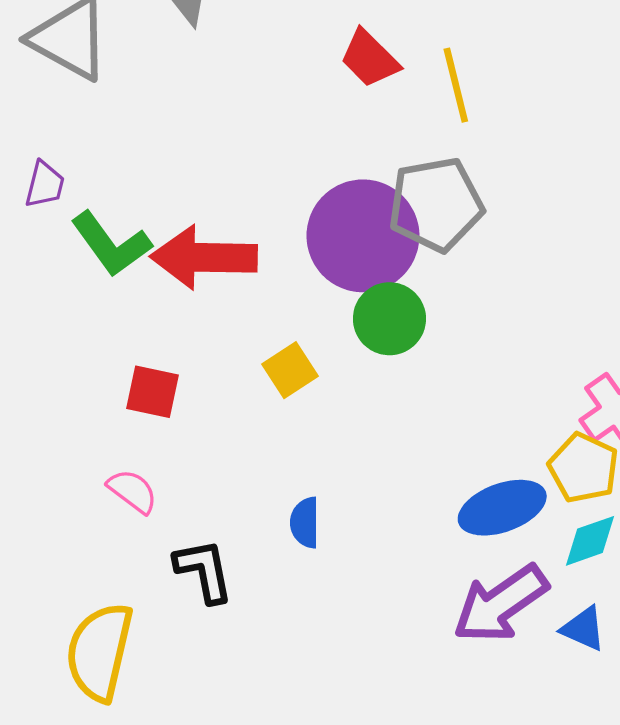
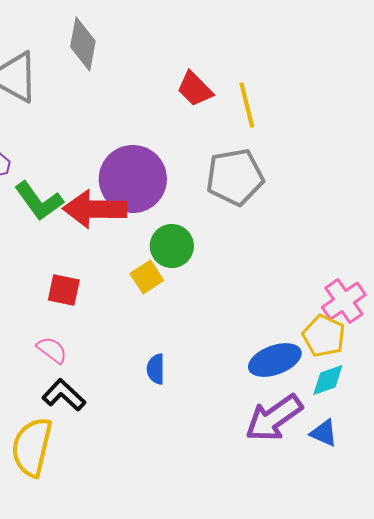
purple circle: (363, 236) -> (133, 179), moved
green circle: (389, 319) -> (172, 246), moved
black L-shape: (204, 571) -> (64, 395), moved, turned -36

